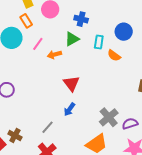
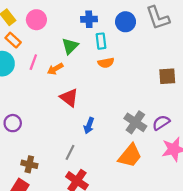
blue cross: (81, 19) -> (89, 19), moved
orange semicircle: (114, 55) -> (106, 63), moved, turned -32
red triangle: (71, 83) -> (69, 98), moved
brown cross: (15, 136) -> (29, 164), moved

